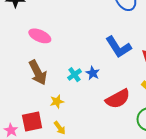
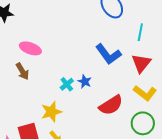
brown arrow: (38, 73) -> (22, 71), moved, size x0.7
yellow star: (57, 102) -> (51, 112), size x1.5

